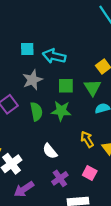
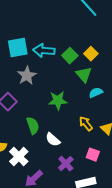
cyan square: (27, 49) -> (18, 48), size x1.5
green square: (66, 86) -> (70, 56), moved, turned -35
green semicircle: (36, 112) -> (33, 126), moved

